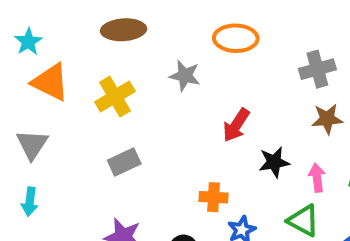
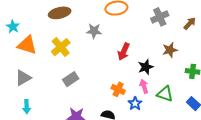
brown star: (327, 119) -> (170, 50), moved
gray triangle: (32, 145) -> (23, 78), turned 36
pink arrow: (317, 178) -> (144, 86), moved
orange cross: (214, 197) -> (118, 89), turned 32

